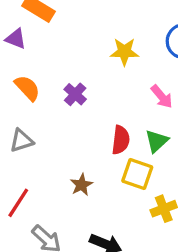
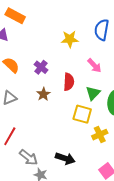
red semicircle: (121, 140) -> (69, 82), moved
brown star: (81, 185) -> (43, 94), moved

